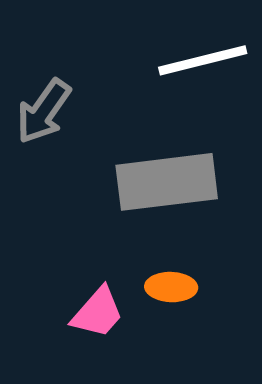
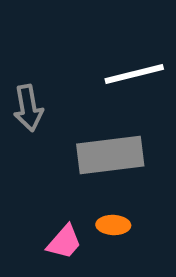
gray arrow: (44, 111) -> (28, 108), turned -45

